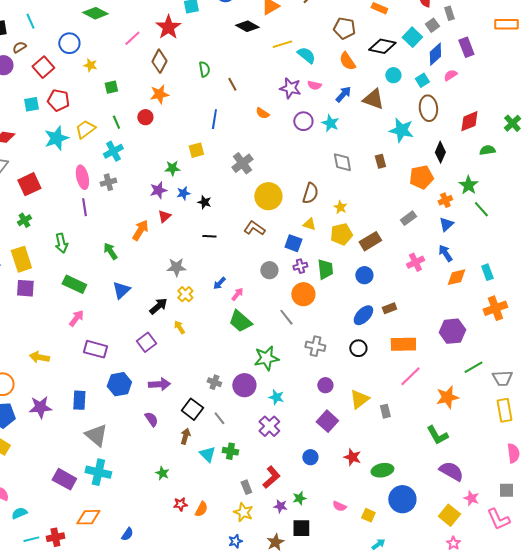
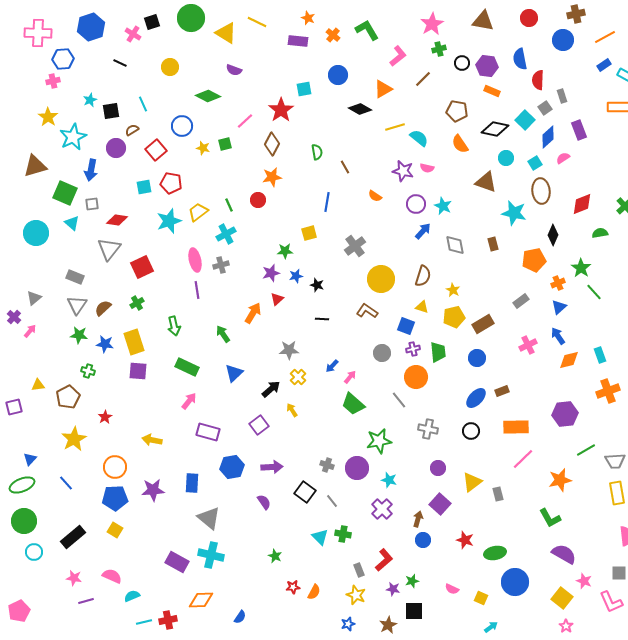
green square: (111, 87) -> (225, 144), moved
blue arrow: (343, 94) -> (423, 231), moved
brown arrow: (185, 436) -> (418, 519), moved

